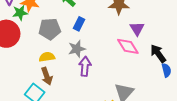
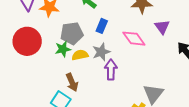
green star: (20, 13) -> (63, 49), moved
pink diamond: (128, 46) -> (134, 39), moved
yellow semicircle: (47, 57) -> (80, 55), moved

